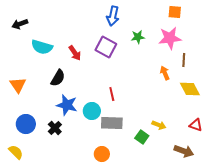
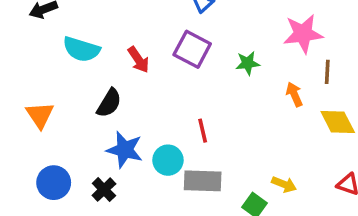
green star: (138, 37) -> (248, 63), moved

